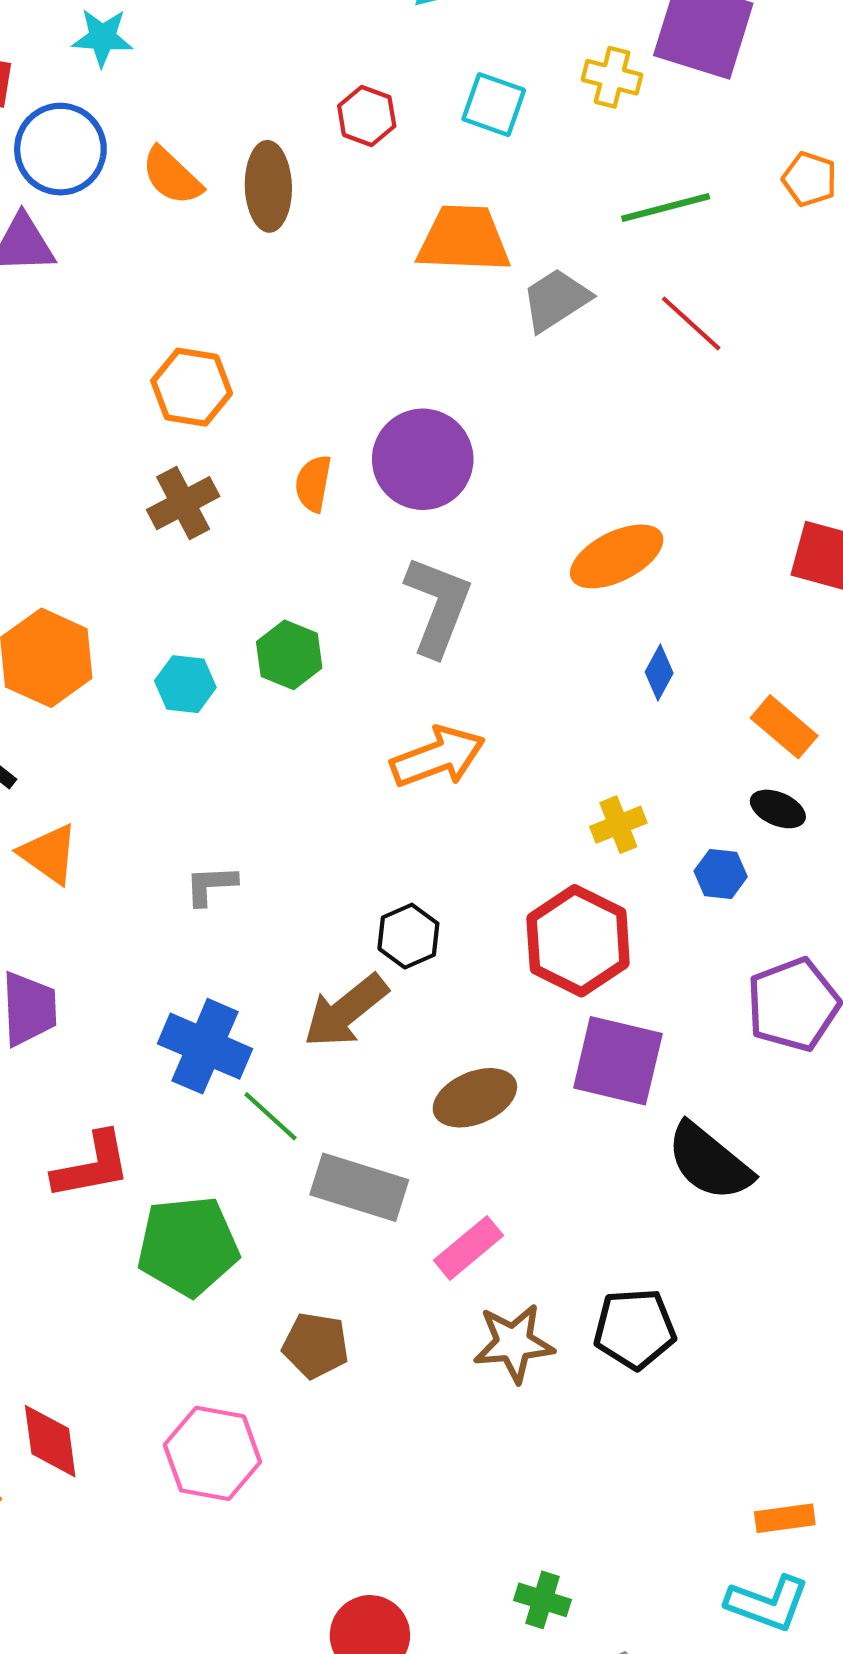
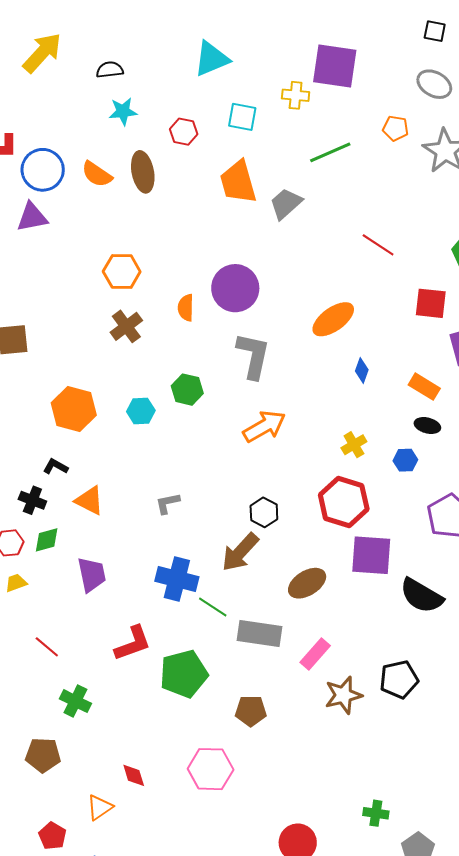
cyan star: (102, 37) -> (123, 111), moved
orange trapezoid: (464, 239) -> (238, 182), turned -99
red line: (691, 323) -> (378, 245), moved
red diamond: (50, 1441) -> (134, 775), size x0.7

